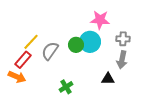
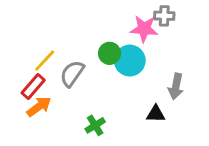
gray cross: (123, 39) -> (164, 16), moved
green circle: (76, 45) -> (110, 53), moved
orange arrow: (17, 77) -> (39, 107), moved, turned -60

